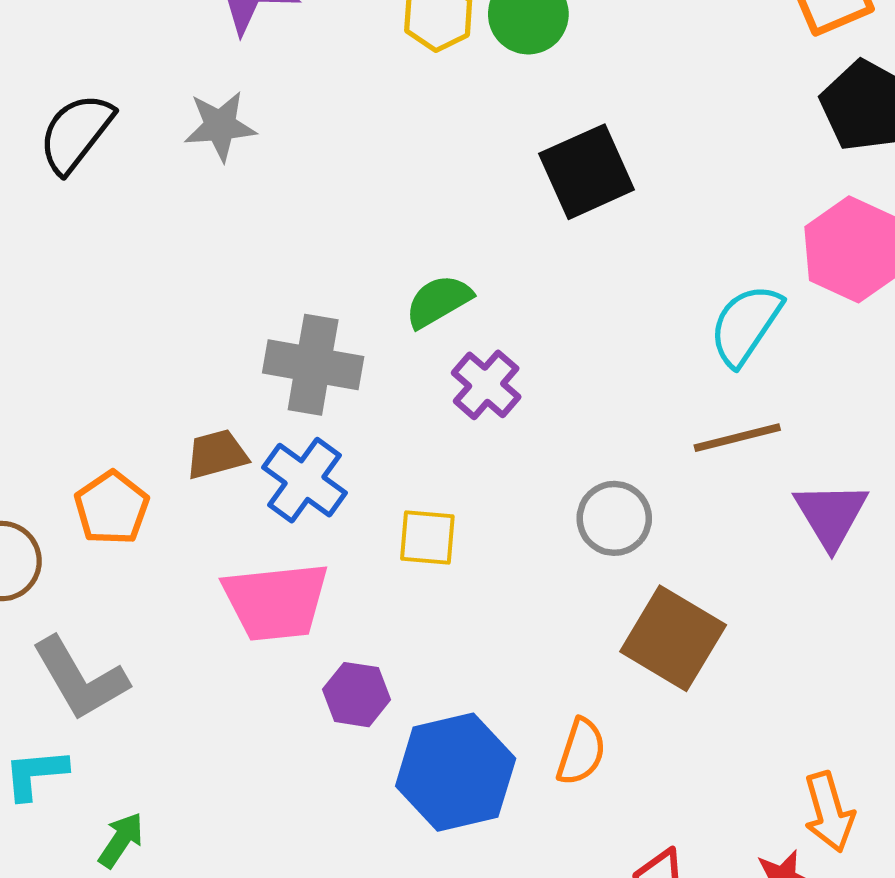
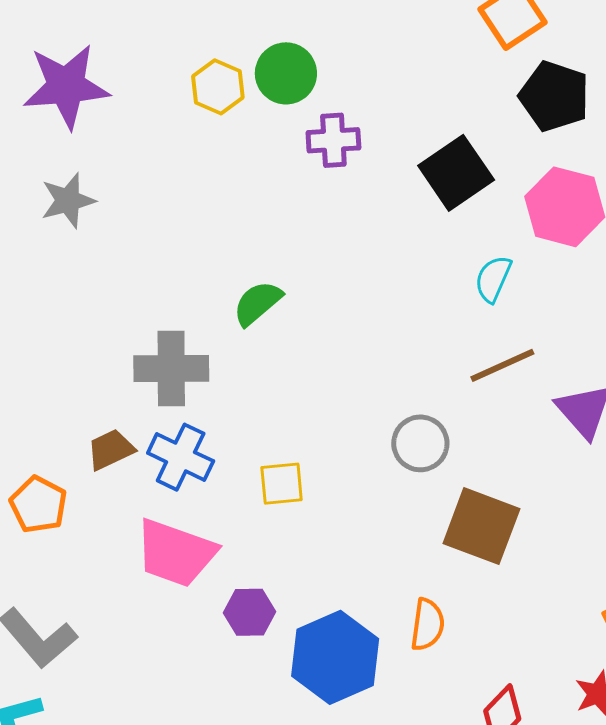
black square: (587, 172) -> (456, 173), moved
cyan semicircle: (746, 325) -> (493, 279), size x0.7
purple cross: (486, 385) -> (333, 140), moved, turned -34
pink trapezoid: (276, 602) -> (176, 553), turned 36

